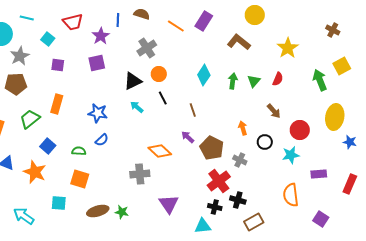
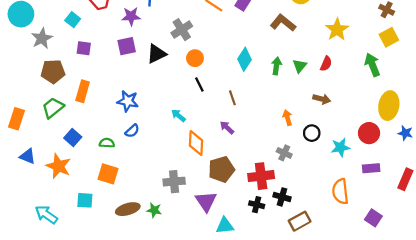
purple star: (101, 36) -> (131, 16), turned 30
yellow square: (342, 66) -> (389, 37), moved
black triangle: (133, 81) -> (156, 54), moved
brown pentagon: (16, 84) -> (53, 71), moved
cyan arrow: (137, 107) -> (178, 115), moved
brown arrow: (274, 111) -> (322, 99), turned -35
red circle: (300, 130) -> (369, 133), moved
brown pentagon: (212, 148) -> (221, 169), moved, turned 30
orange diamond: (160, 151) -> (196, 143), turned 50
gray cross: (140, 174) -> (174, 182), moved
red cross: (219, 181) -> (261, 176), turned 30
cyan triangle: (203, 226) -> (225, 226), moved

